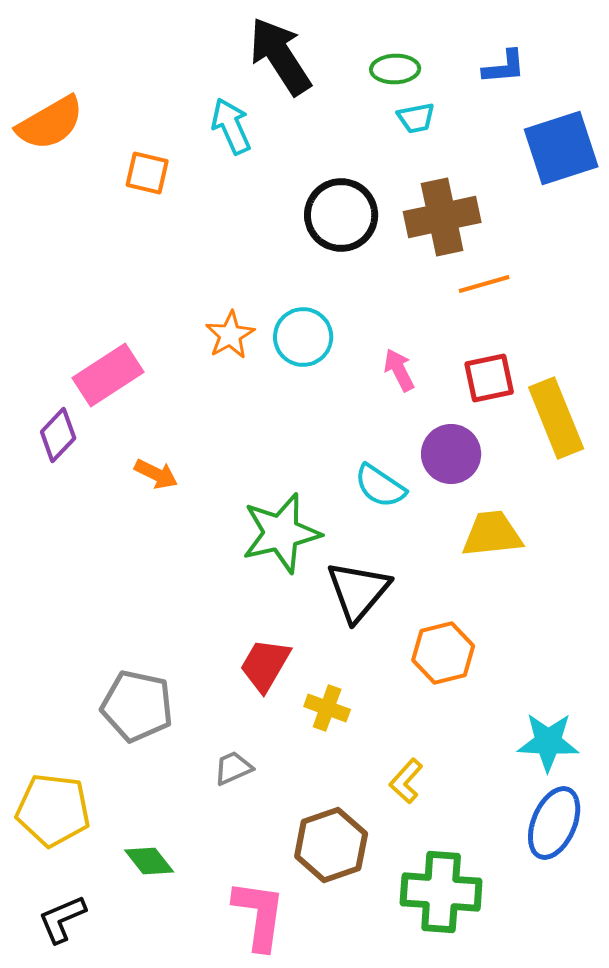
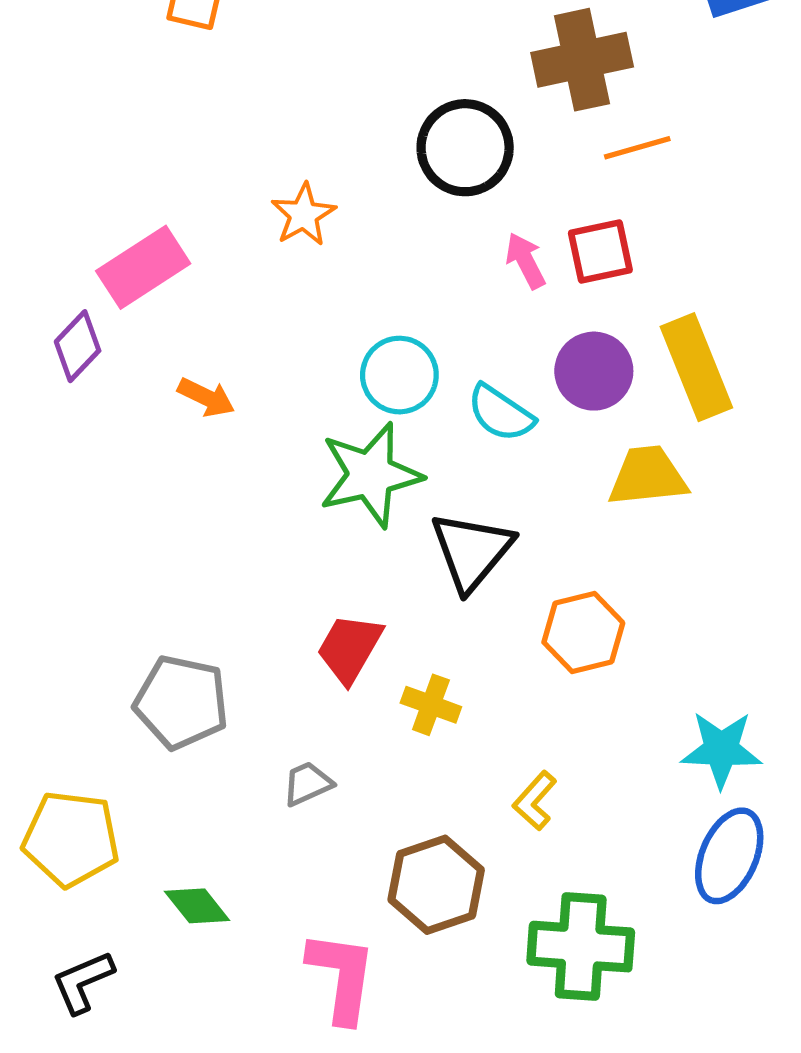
black circle: (341, 215) -> (465, 148), moved
cyan circle: (303, 337) -> (399, 375), moved
red square: (489, 378) -> (600, 252), moved
yellow rectangle: (556, 418) -> (696, 367), moved

